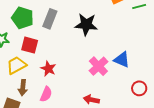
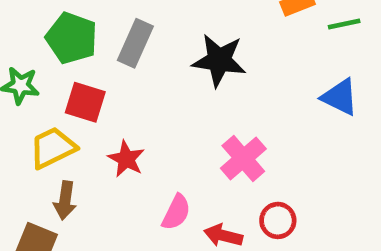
blue triangle: (122, 60) -> (340, 97), moved
red circle: (139, 88) -> (278, 220), moved
pink semicircle: (46, 94) -> (176, 212), moved

